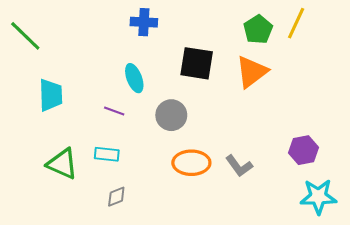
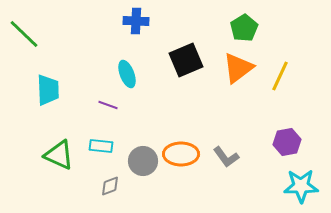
yellow line: (296, 23) -> (280, 76), moved
black square: (197, 63) -> (186, 60), turned -32
gray circle: (171, 115) -> (143, 161), moved

